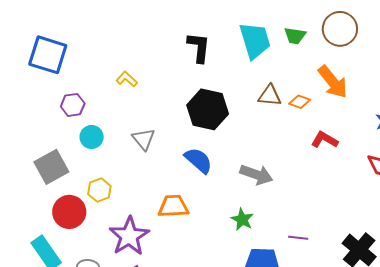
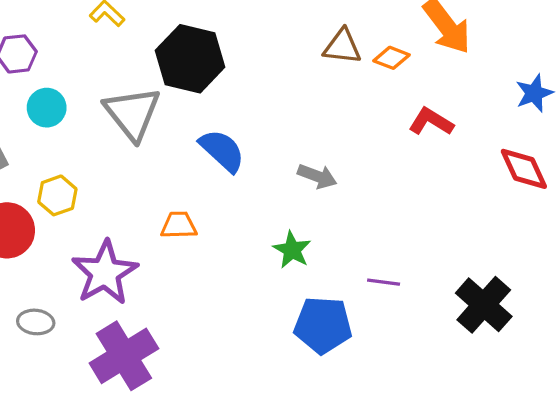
black hexagon: (208, 109) -> (190, 59), moved
gray triangle: (144, 139) -> (132, 113), size x1.5
gray arrow: (256, 175) -> (317, 176), size x0.7
orange trapezoid: (173, 206) -> (179, 225), size x0.7

